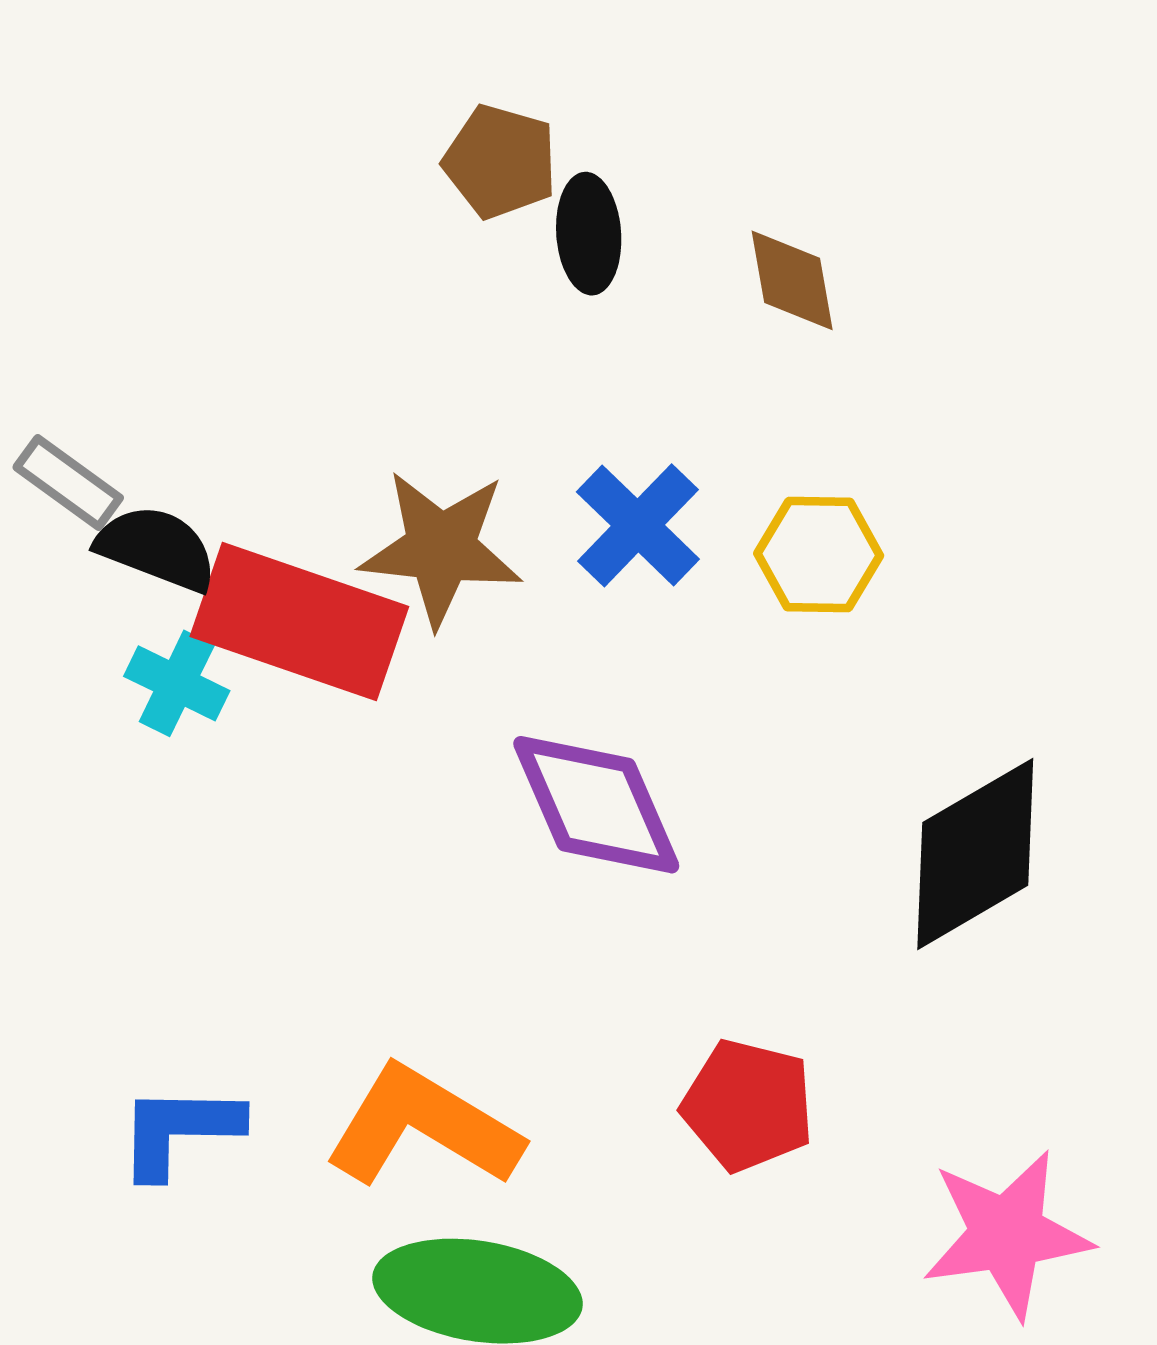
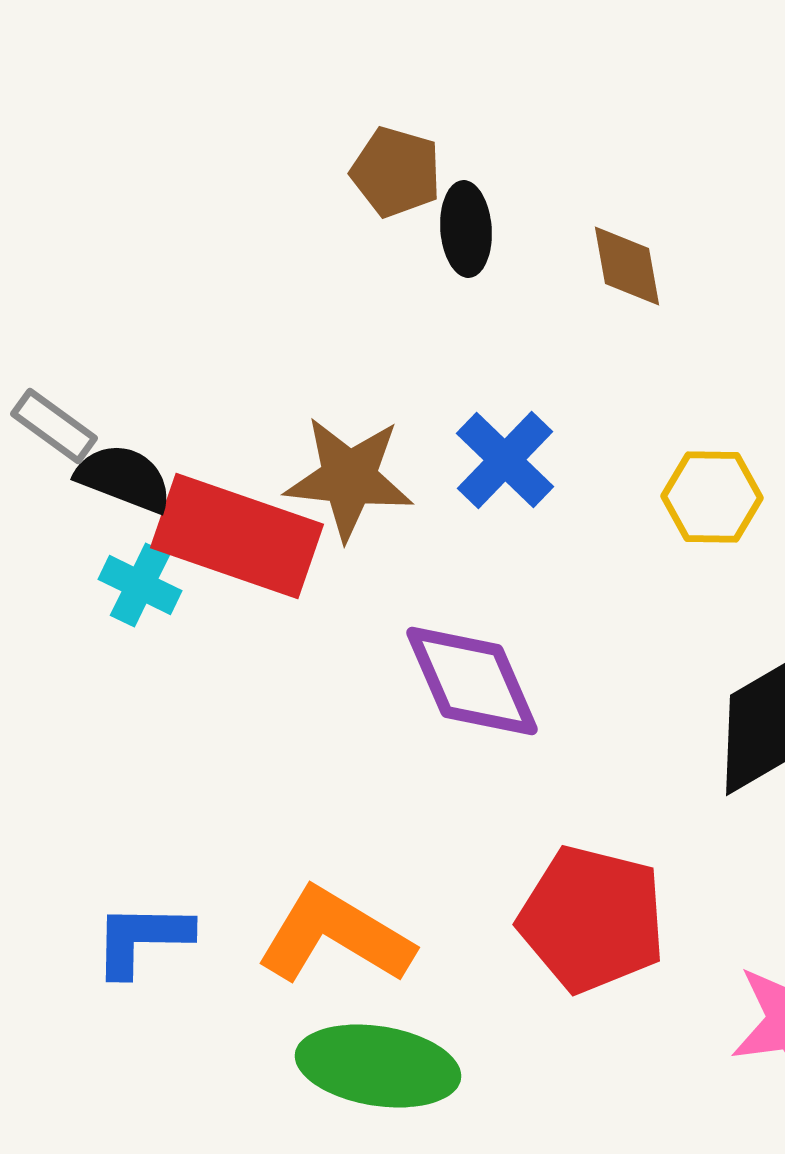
yellow hexagon: (819, 555) -> (712, 497), moved
red pentagon: (748, 1105) -> (592, 919), size x1.4

